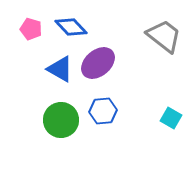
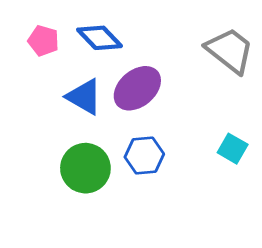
cyan square: (171, 118) -> (233, 149), moved

